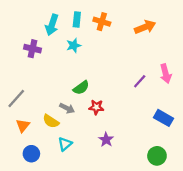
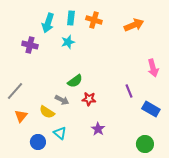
purple line: (140, 81) -> (129, 91), moved, turned -64
cyan triangle: (65, 144) -> (60, 133), turned -40
blue circle: (31, 154) -> (38, 142), moved

